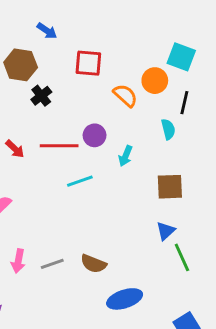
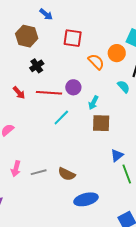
black cross: (41, 96) -> (37, 66), moved
cyan semicircle: (168, 129) -> (124, 87), turned -32
cyan line: (80, 181) -> (61, 118), turned -30
brown square: (170, 187) -> (101, 123), moved

